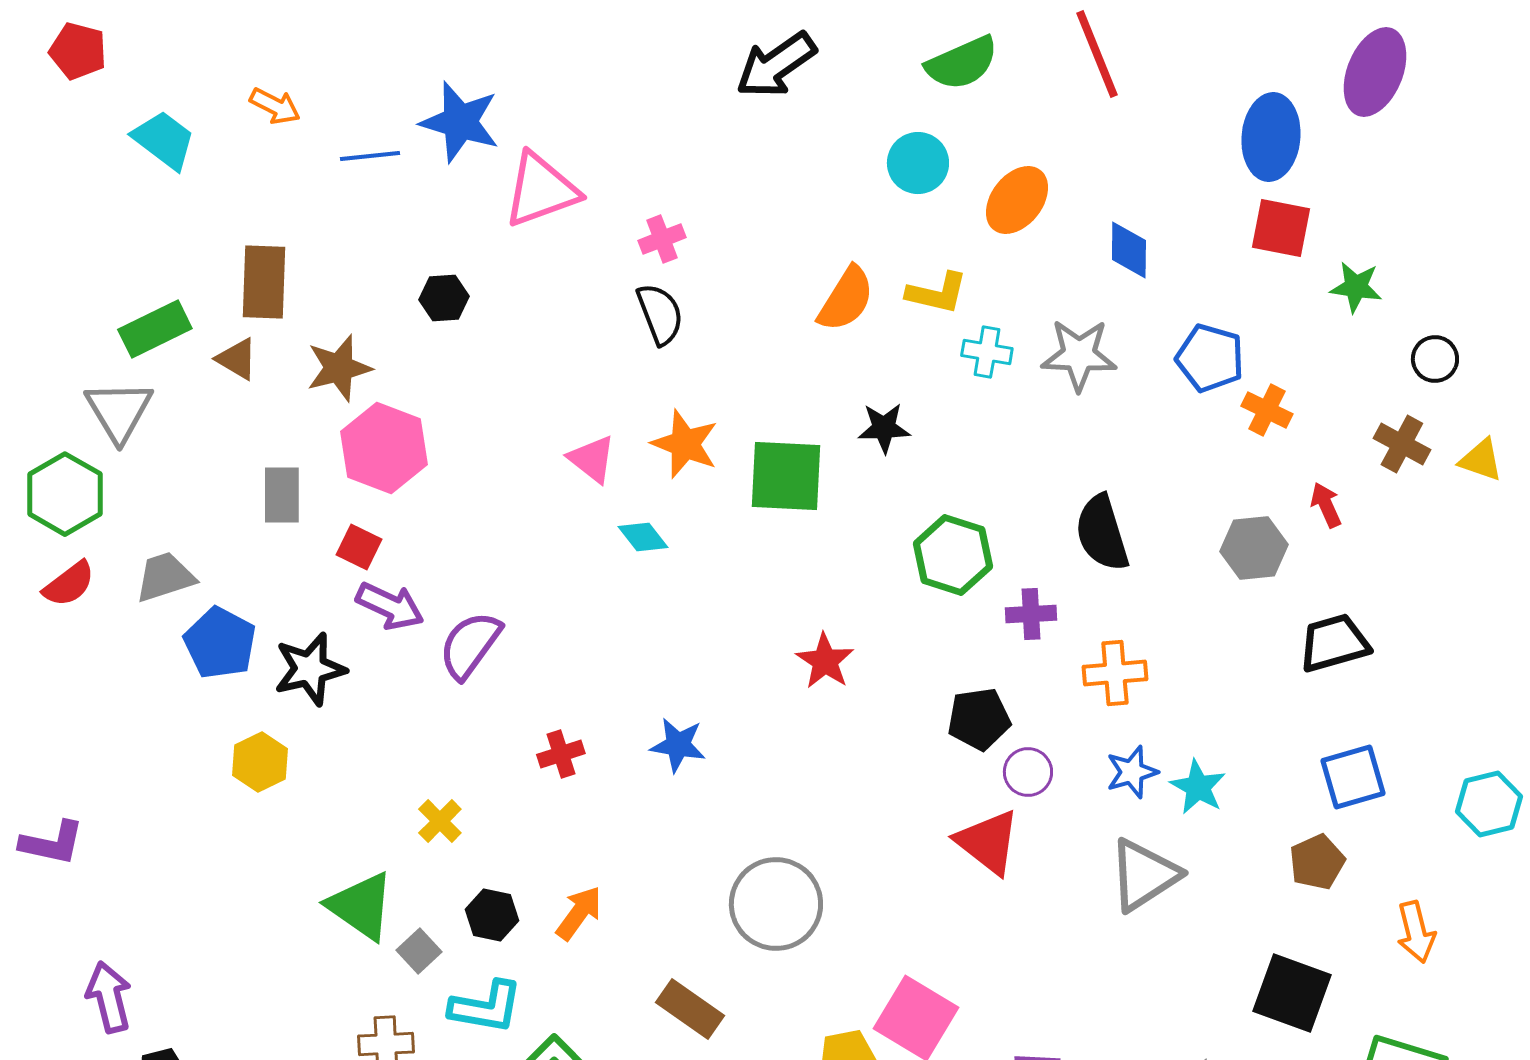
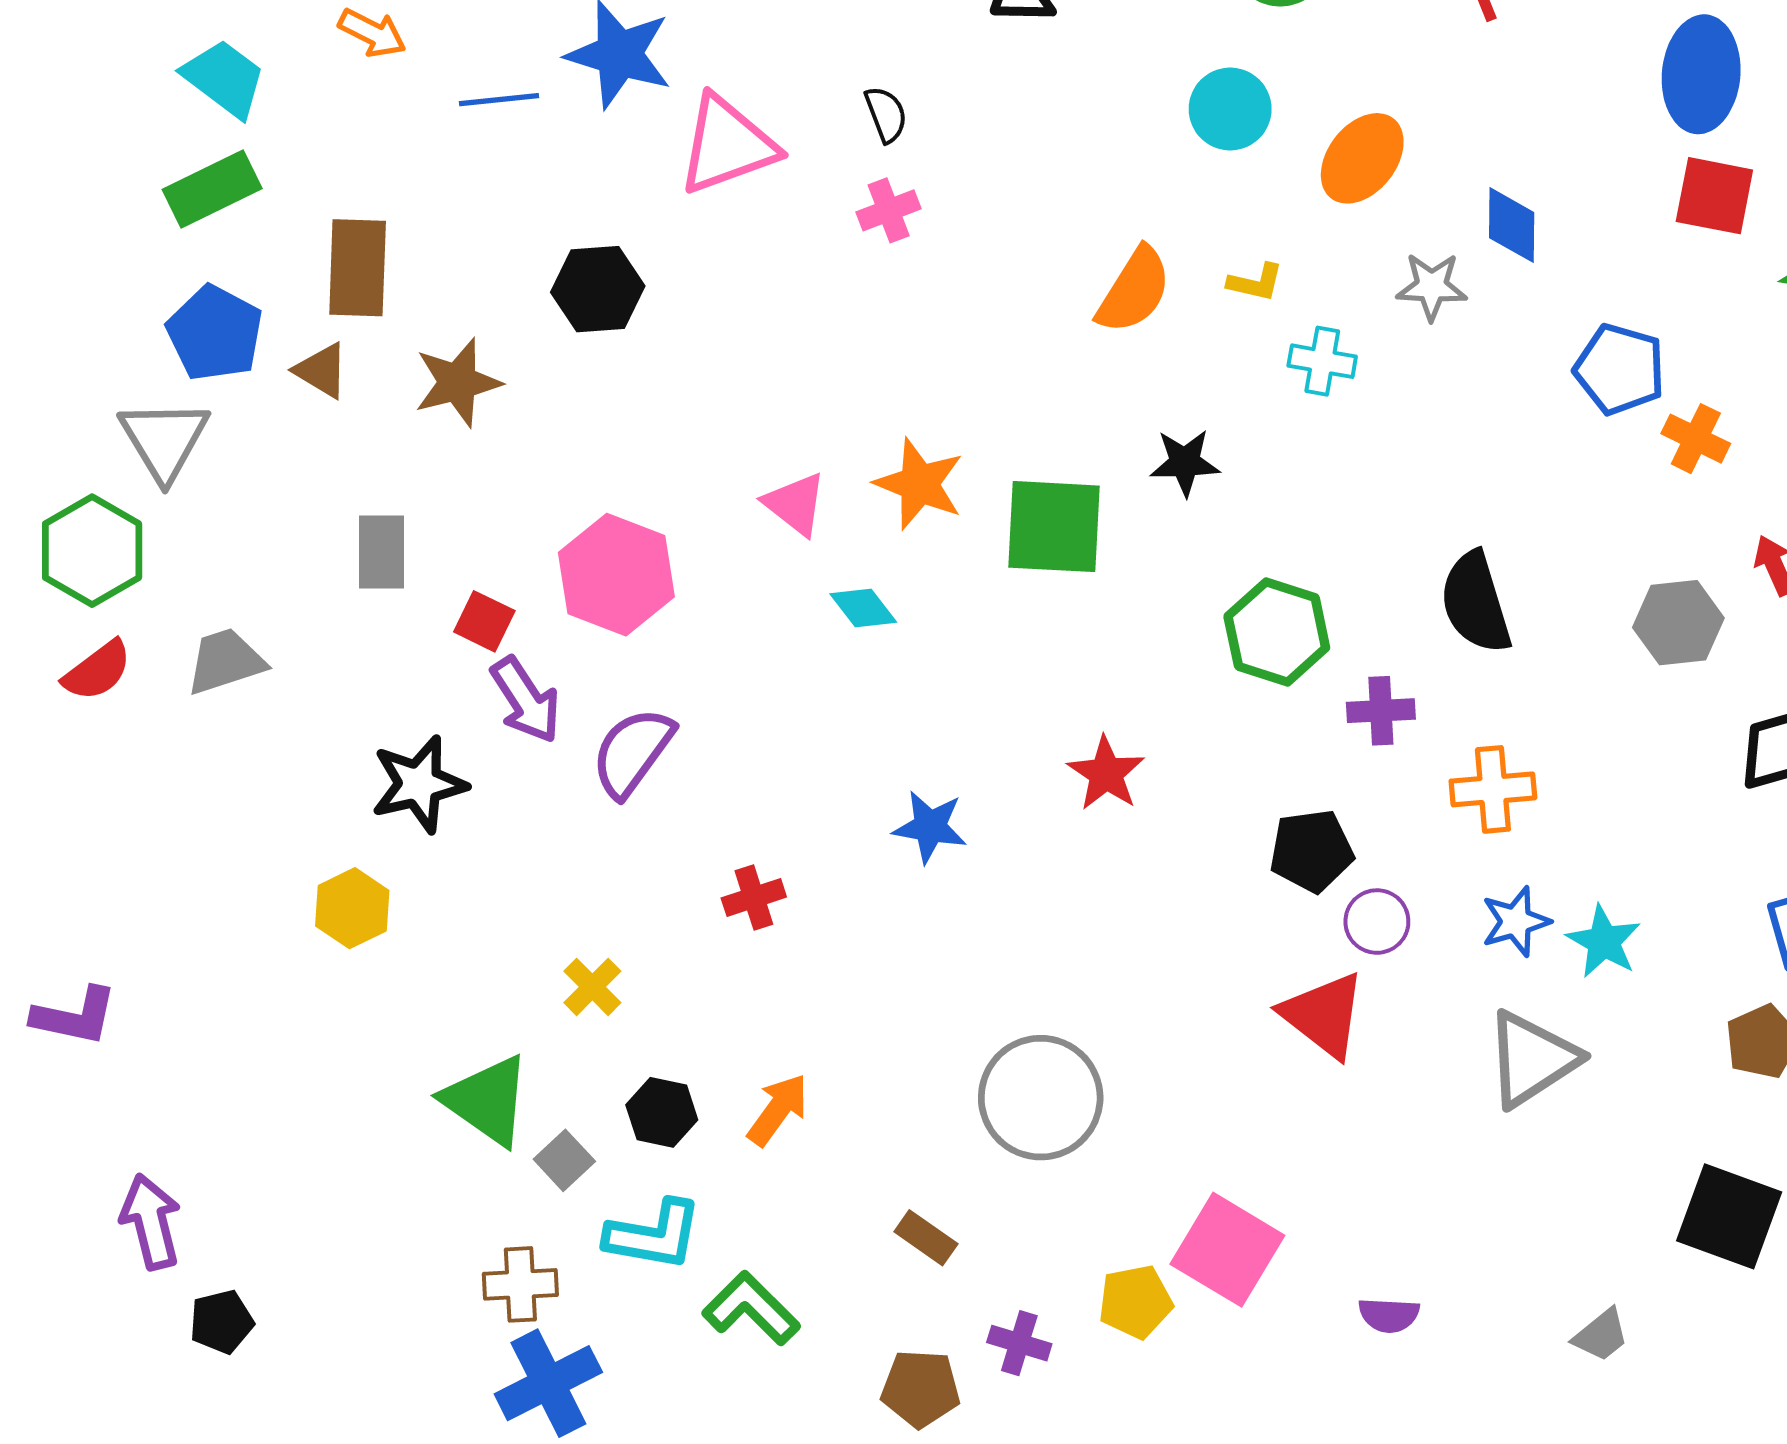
yellow L-shape: (937, 293) -> (1255, 282), size x0.7
black hexagon: (444, 298) -> (598, 289), size x1.4
black semicircle: (660, 314) -> (886, 114), moved, size x0.7
green rectangle: (155, 329) -> (212, 189), moved
gray star: (1079, 355) -> (1432, 286), moved, size x0.7
pink hexagon: (384, 448) -> (616, 575), moved
purple arrow: (390, 606) -> (526, 700), turned 32
blue pentagon: (220, 643) -> (215, 333), moved
blue star: (678, 745) -> (930, 827), moved
brown rectangle: (690, 1009) -> (926, 1238), size x0.7

